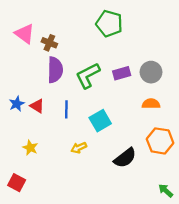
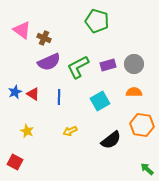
purple semicircle: (55, 70) -> (49, 62), turned 65
cyan square: (100, 121) -> (100, 101), moved

